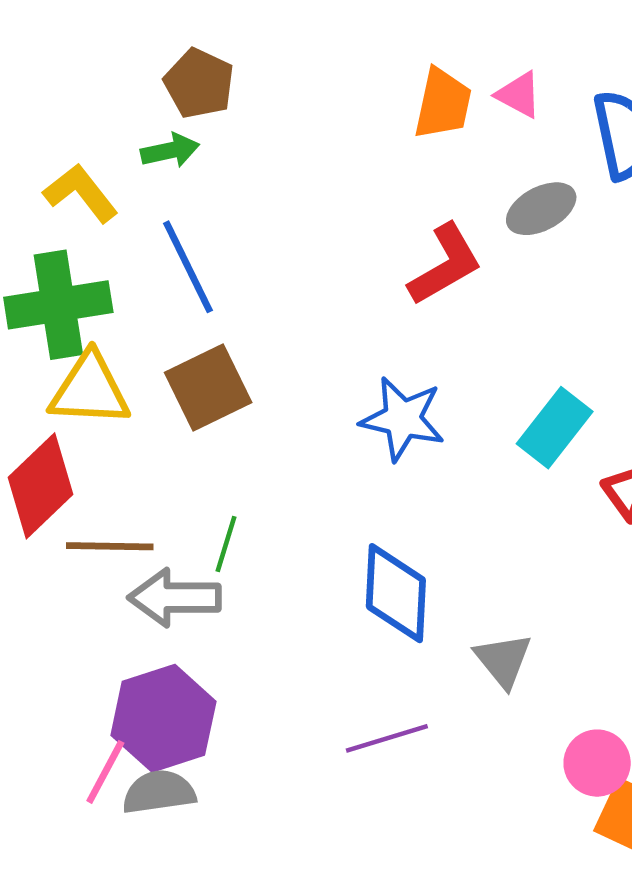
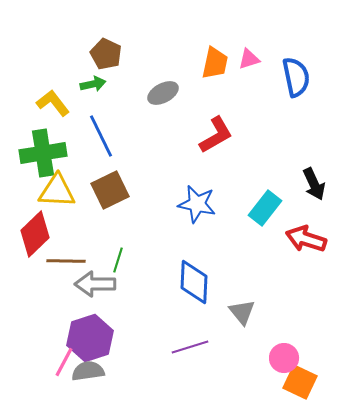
pink triangle: (519, 95) -> (249, 59), turned -45
gray ellipse: (541, 209) -> (163, 93), moved

